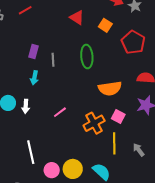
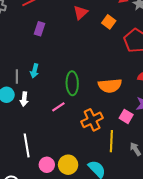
red triangle: (77, 18) -> (80, 13), turned 42
purple rectangle: (33, 52) -> (40, 29), moved
green ellipse: (87, 57) -> (72, 83), moved
gray line: (53, 60) -> (17, 77), moved
pink square: (118, 116) -> (126, 116), moved

